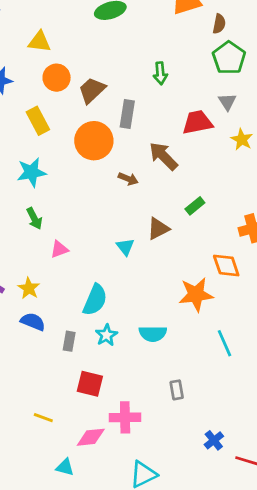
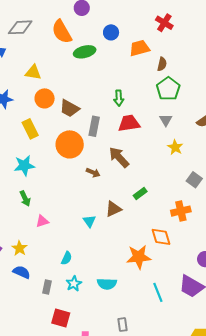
brown trapezoid: (92, 90) -> (69, 108), turned -110
red trapezoid: (197, 122) -> (129, 123), moved
cyan semicircle: (95, 300) -> (67, 258), size x0.6

